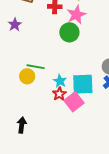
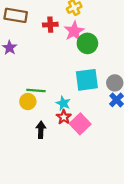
green circle: (69, 32) -> (87, 43), moved
cyan square: (83, 84) -> (87, 80), moved
black arrow: (22, 125) -> (41, 130), moved

